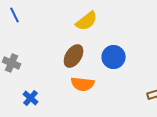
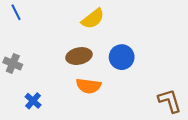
brown ellipse: (74, 56) -> (79, 56), turned 45

